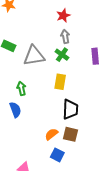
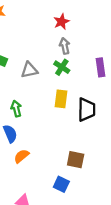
gray triangle: (34, 56) -> (29, 70), size x0.7
black trapezoid: (70, 109) -> (86, 110), moved
orange semicircle: (51, 134) -> (21, 156), moved

